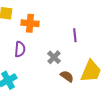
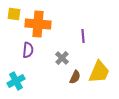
orange cross: (30, 23) -> (38, 24), size x1.4
brown semicircle: (67, 76) -> (75, 77), turned 80

